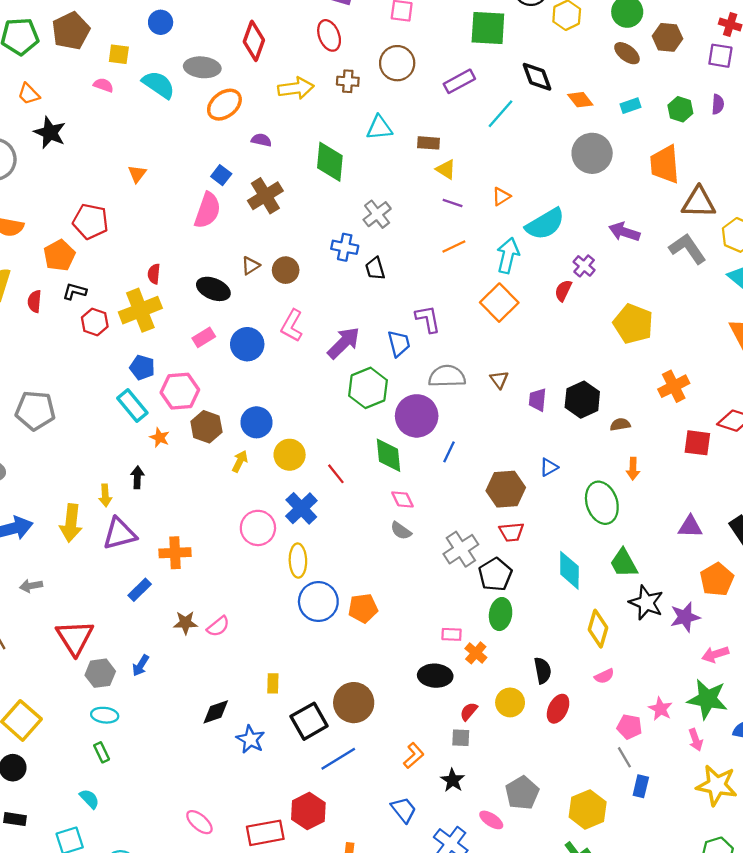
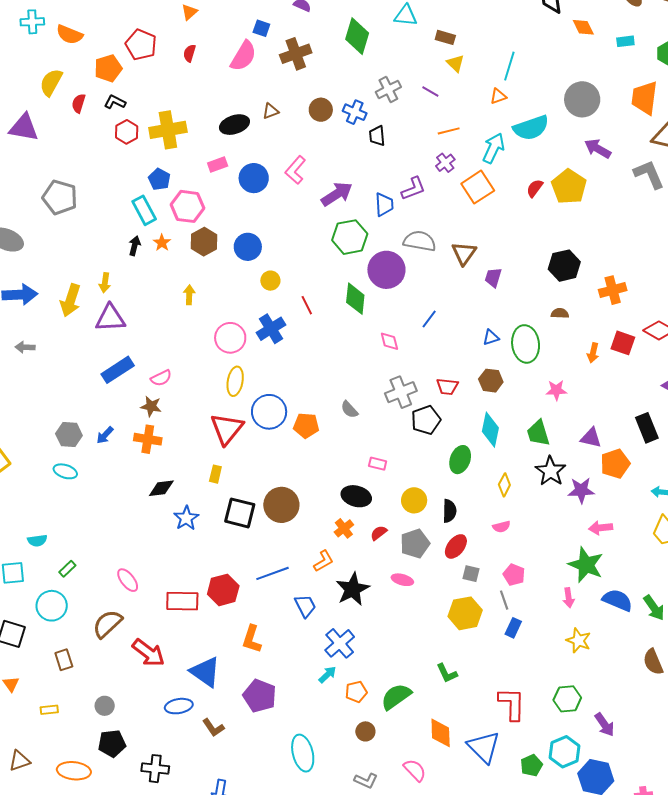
cyan line: (501, 114) -> (509, 66), moved, turned -36
gray circle: (592, 153) -> (582, 99), moved
blue square: (221, 175) -> (261, 28), turned -30
purple line: (453, 203) -> (430, 91), moved
purple cross: (584, 266) -> (445, 163), moved
brown circle: (286, 270) -> (321, 110), moved
red semicircle: (154, 274) -> (189, 53), moved
black ellipse: (213, 289) -> (234, 125), turned -52
purple L-shape: (428, 319) -> (413, 189), turned 68
yellow pentagon: (633, 324) -> (569, 187), moved
brown triangle: (499, 380) -> (464, 253), size x1.5
black hexagon: (582, 400) -> (564, 266), moved
blue line: (449, 452) -> (429, 319), moved
yellow circle: (290, 455) -> (270, 281), size x0.7
yellow arrow: (240, 461) -> (189, 295), moved, turned -36
orange arrow: (633, 469) -> (593, 353), moved
black arrow: (137, 477) -> (135, 246), moved
brown hexagon: (506, 489) -> (491, 381), moved, size x0.7
pink diamond: (402, 499) -> (389, 341), moved
green ellipse: (602, 503) -> (526, 344), moved
purple triangle: (690, 527) -> (591, 438), moved
gray semicircle: (401, 531) -> (349, 410), moved
orange cross: (175, 553) -> (148, 439), moved
yellow ellipse: (298, 561) -> (235, 381), moved
blue rectangle: (140, 590) -> (118, 370), size x1.5
green ellipse: (501, 614) -> (460, 460), moved
pink semicircle: (218, 626) -> (161, 378), moved
yellow diamond: (598, 629) -> (504, 485), size x0.7
red triangle: (75, 637) -> (227, 429), moved
orange cross: (476, 653) -> (344, 528), moved
yellow circle: (510, 702) -> (414, 500), moved
pink star: (660, 709) -> (556, 390), moved, turned 30
black square: (309, 721) -> (240, 513), turned 32
gray square: (461, 738) -> (471, 574), moved
green rectangle: (102, 752) -> (67, 569), moved, turned 60
blue line: (338, 759) -> (272, 573), moved
black star: (453, 780) -> (353, 589), size x1.6
yellow star: (717, 785) -> (578, 640), size x0.7
gray pentagon: (522, 793) -> (415, 544), moved
cyan semicircle: (89, 799) -> (37, 541), turned 114
yellow hexagon: (588, 809) -> (465, 613), moved
pink ellipse: (491, 820) -> (402, 580), moved, turned -30

